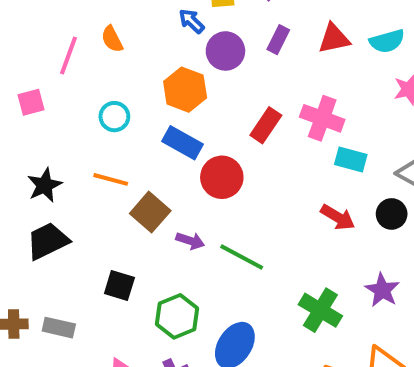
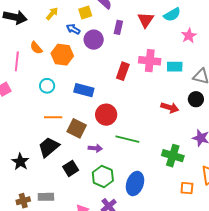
red triangle: (334, 39) -> (146, 20), turned -30
orange hexagon: (185, 90) -> (62, 55), moved
cyan rectangle: (351, 159) -> (175, 67), moved
red circle: (222, 177) -> (106, 115), moved
black star: (45, 185) -> (20, 162), moved
black trapezoid: (48, 241) -> (49, 147), moved
purple arrow: (190, 241) -> (95, 148), moved
black square: (119, 286) -> (71, 168), turned -35

